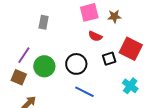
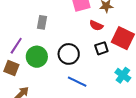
gray rectangle: (44, 22) -> (42, 22), moved
red semicircle: (95, 36) -> (96, 26), moved

